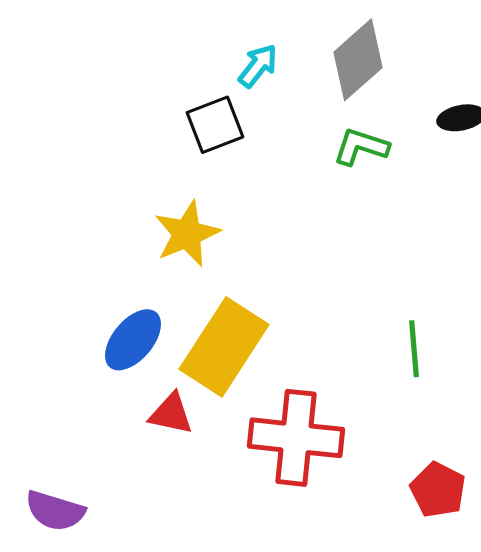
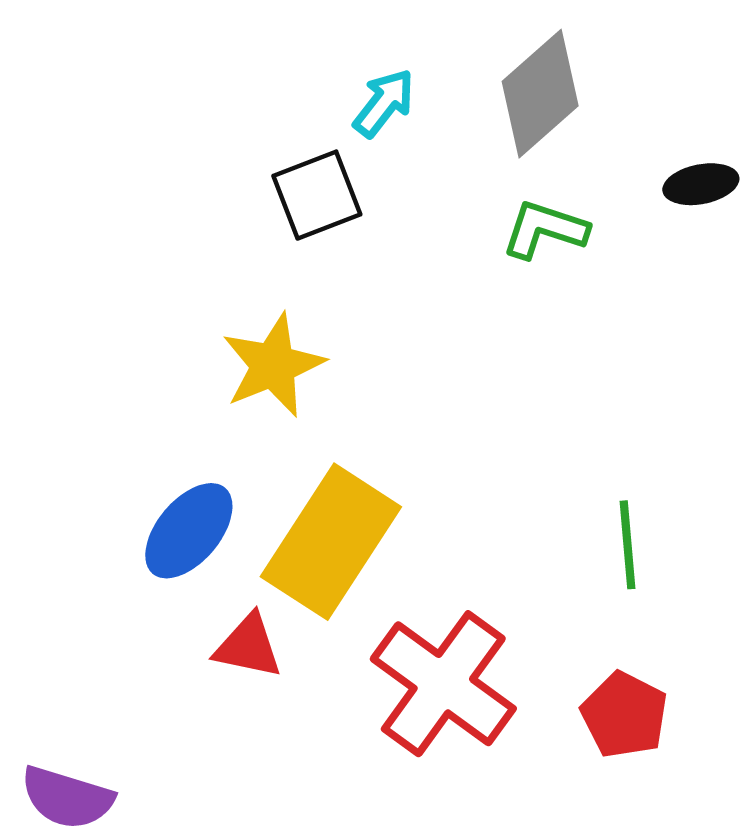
red cross: (296, 438) -> (443, 684), turned 30
red pentagon: (438, 490) -> (624, 715), moved

